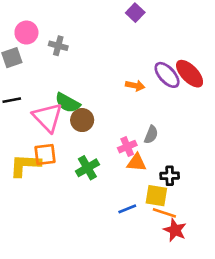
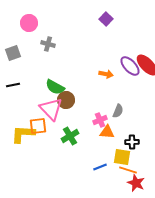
pink circle: (26, 33) -> (29, 23), moved
pink triangle: (48, 117) -> (51, 109), moved

